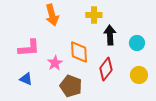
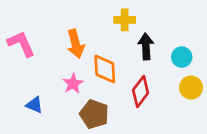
orange arrow: (52, 15) -> (76, 44), moved
pink L-shape: (29, 48) -> (21, 44), moved, turned -110
yellow circle: (139, 75) -> (191, 88), moved

